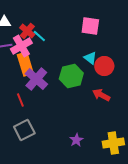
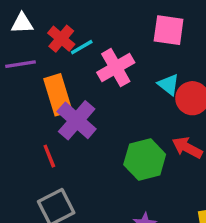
cyan line: (39, 36) -> (82, 47), turned -72
pink cross: (21, 46) -> (116, 68), moved
green hexagon: (71, 76) -> (145, 159), moved

